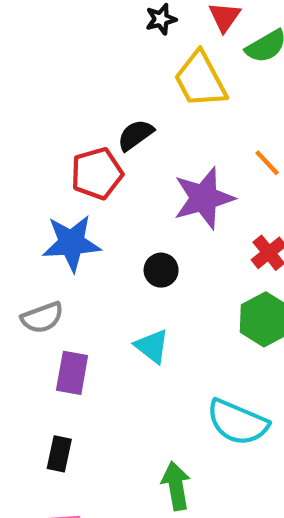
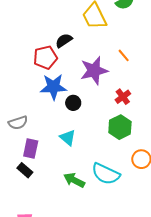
blue star: (71, 243) -> (53, 87), moved
black rectangle: (59, 454) -> (25, 170), moved, turned -63
green arrow: (176, 486) -> (74, 180), moved, turned -55

